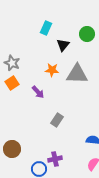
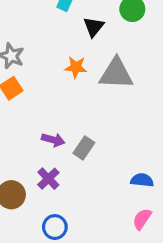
purple arrow: (38, 92) -> (53, 140), moved, turned -32
purple cross: (55, 159) -> (48, 179), moved, turned -32

